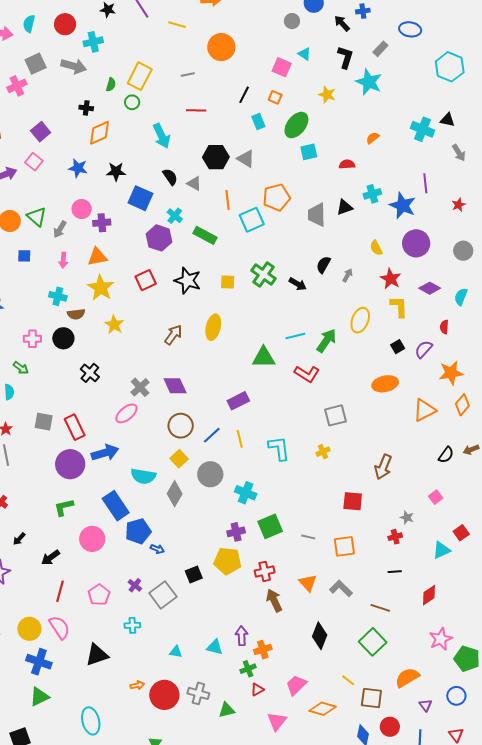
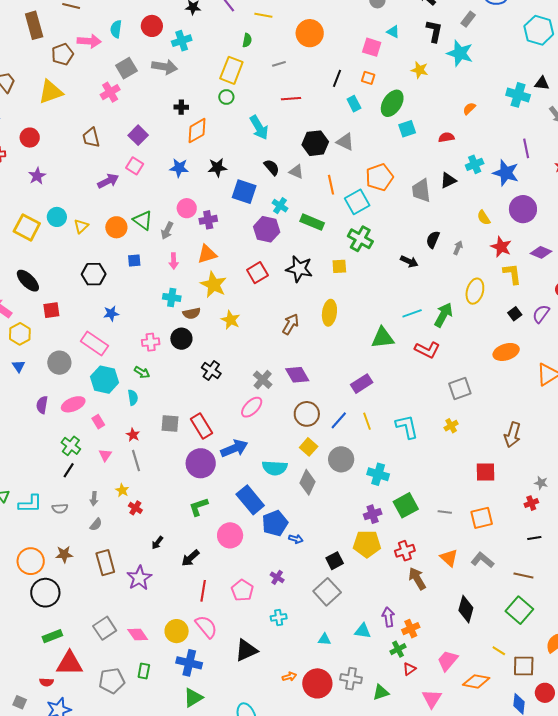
green semicircle: (111, 85) -> (247, 40), moved
green cross: (264, 274) -> (360, 239), moved
gray square: (163, 595) -> (327, 592), moved

